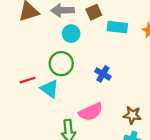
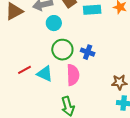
green circle: (61, 64) -> (62, 50), moved
pink semicircle: (91, 112) -> (73, 75), moved, turned -55

